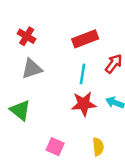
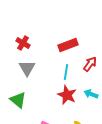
gray triangle: (32, 69) -> (27, 68), turned -42
red star: (84, 104) -> (67, 95), turned 30

